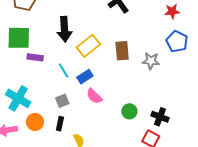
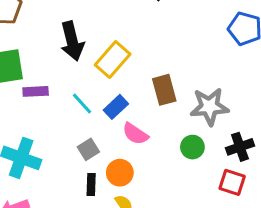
brown rectangle: (122, 51) -> (164, 90), moved
gray star: (151, 61) -> (209, 107), moved, size x1.4
black cross: (160, 117) -> (240, 147), turned -30
orange circle: (35, 122) -> (120, 173), moved

